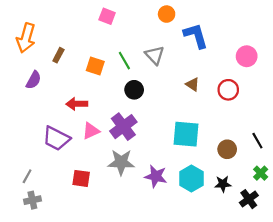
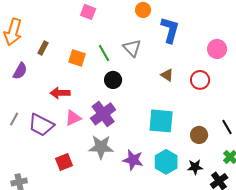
blue L-shape: (196, 36) -> (170, 30), turned 32
gray line: (27, 176) -> (14, 119), moved
red square: (81, 178) -> (64, 162), turned -30

